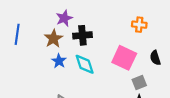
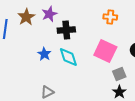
orange cross: (139, 25) -> (110, 17), moved
brown star: (54, 39) -> (26, 17), moved

